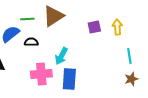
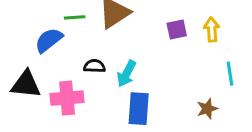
black semicircle: (31, 42) -> (94, 66), moved
pink cross: (41, 74) -> (67, 98), moved
brown star: (131, 79) -> (207, 109), moved

